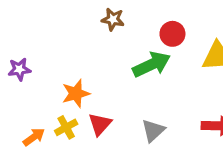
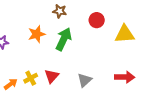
green arrow: (152, 64) -> (64, 39), moved, turned -40
orange star: (76, 93) -> (37, 34), moved

